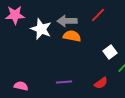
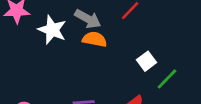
gray arrow: (67, 21) -> (88, 19), turned -150

